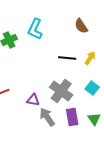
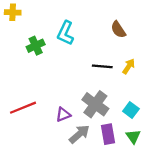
cyan square: (92, 88) -> (131, 110), moved
purple triangle: (33, 100) -> (63, 115), turned -32
gray arrow: (47, 117) -> (79, 134), turned 84

